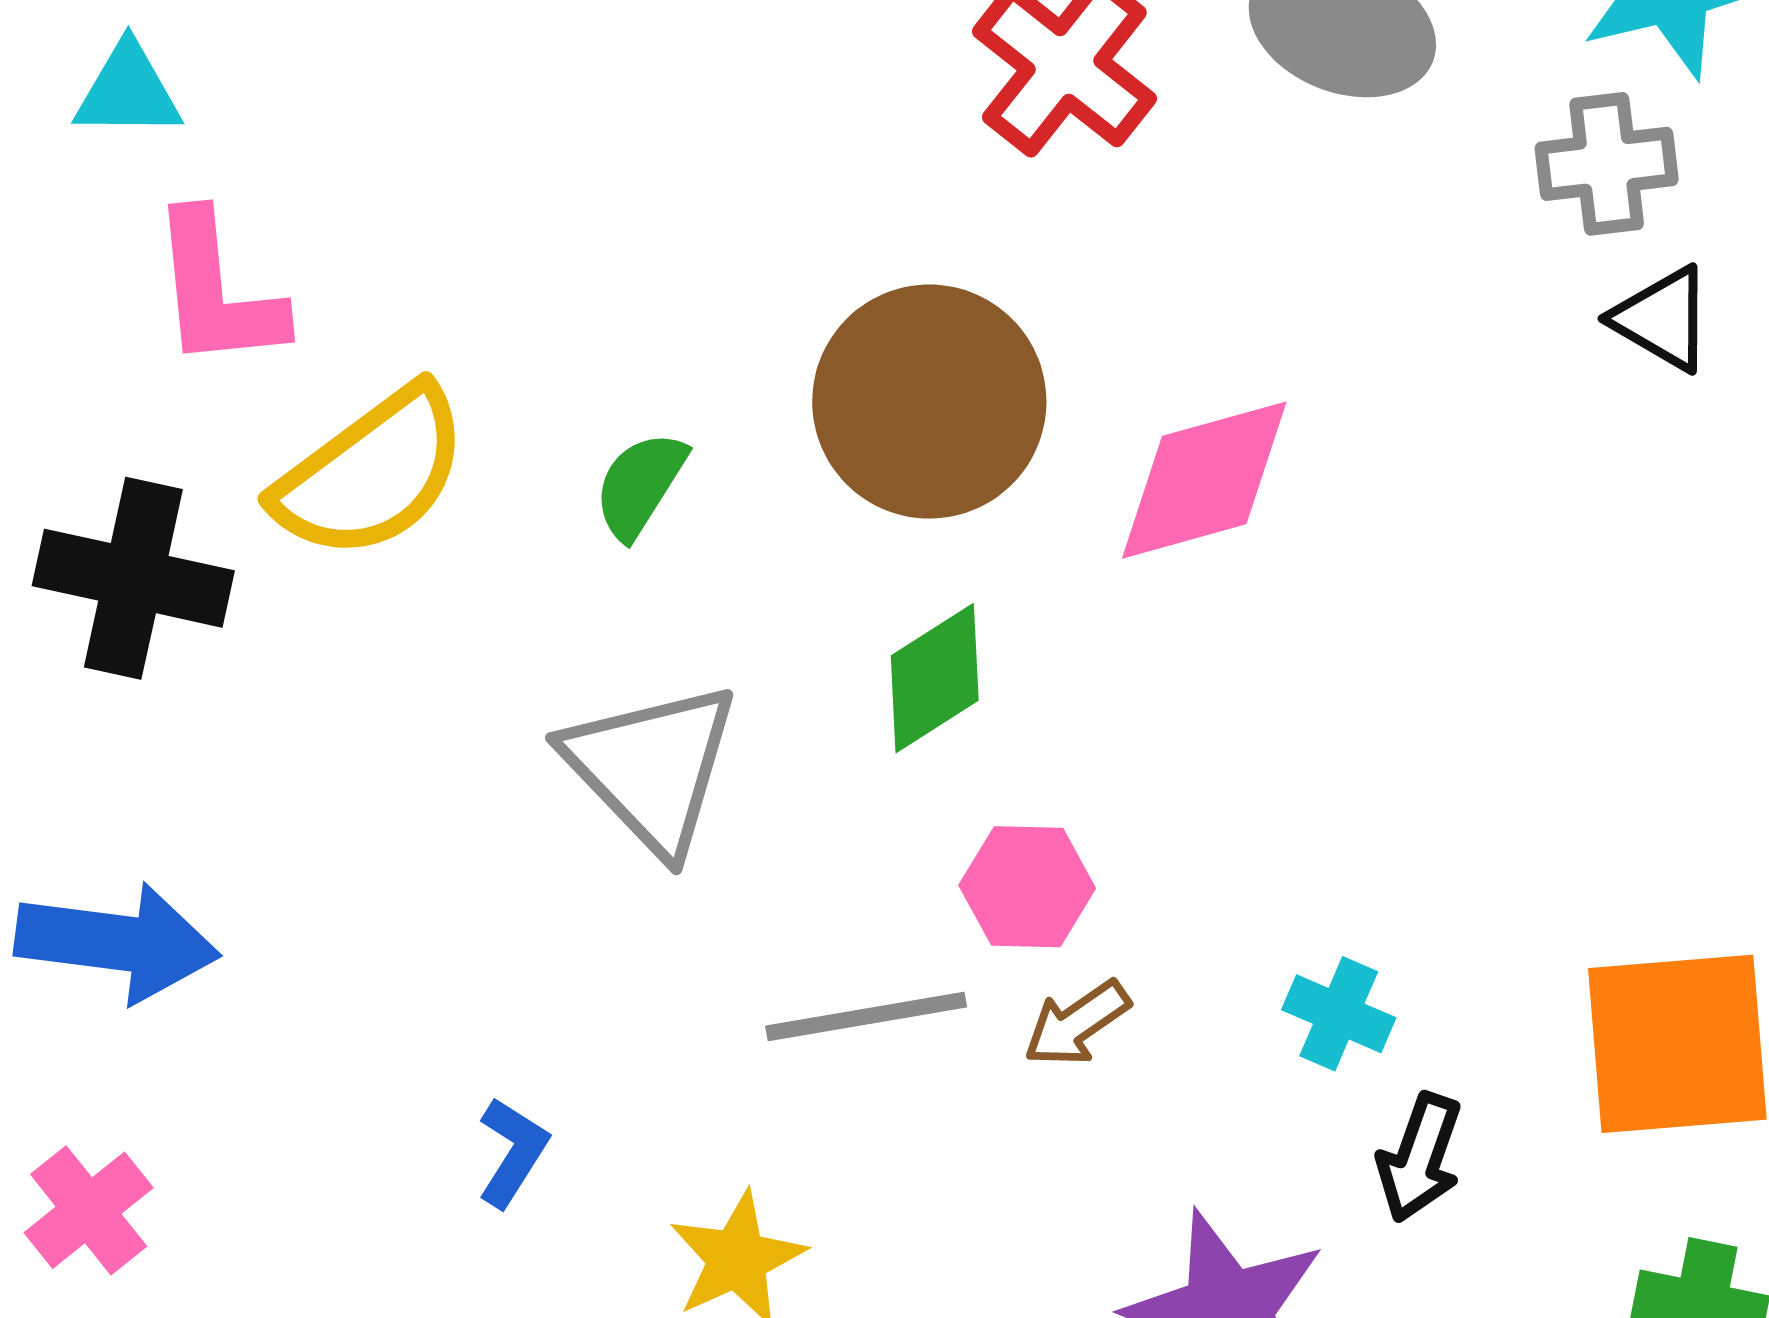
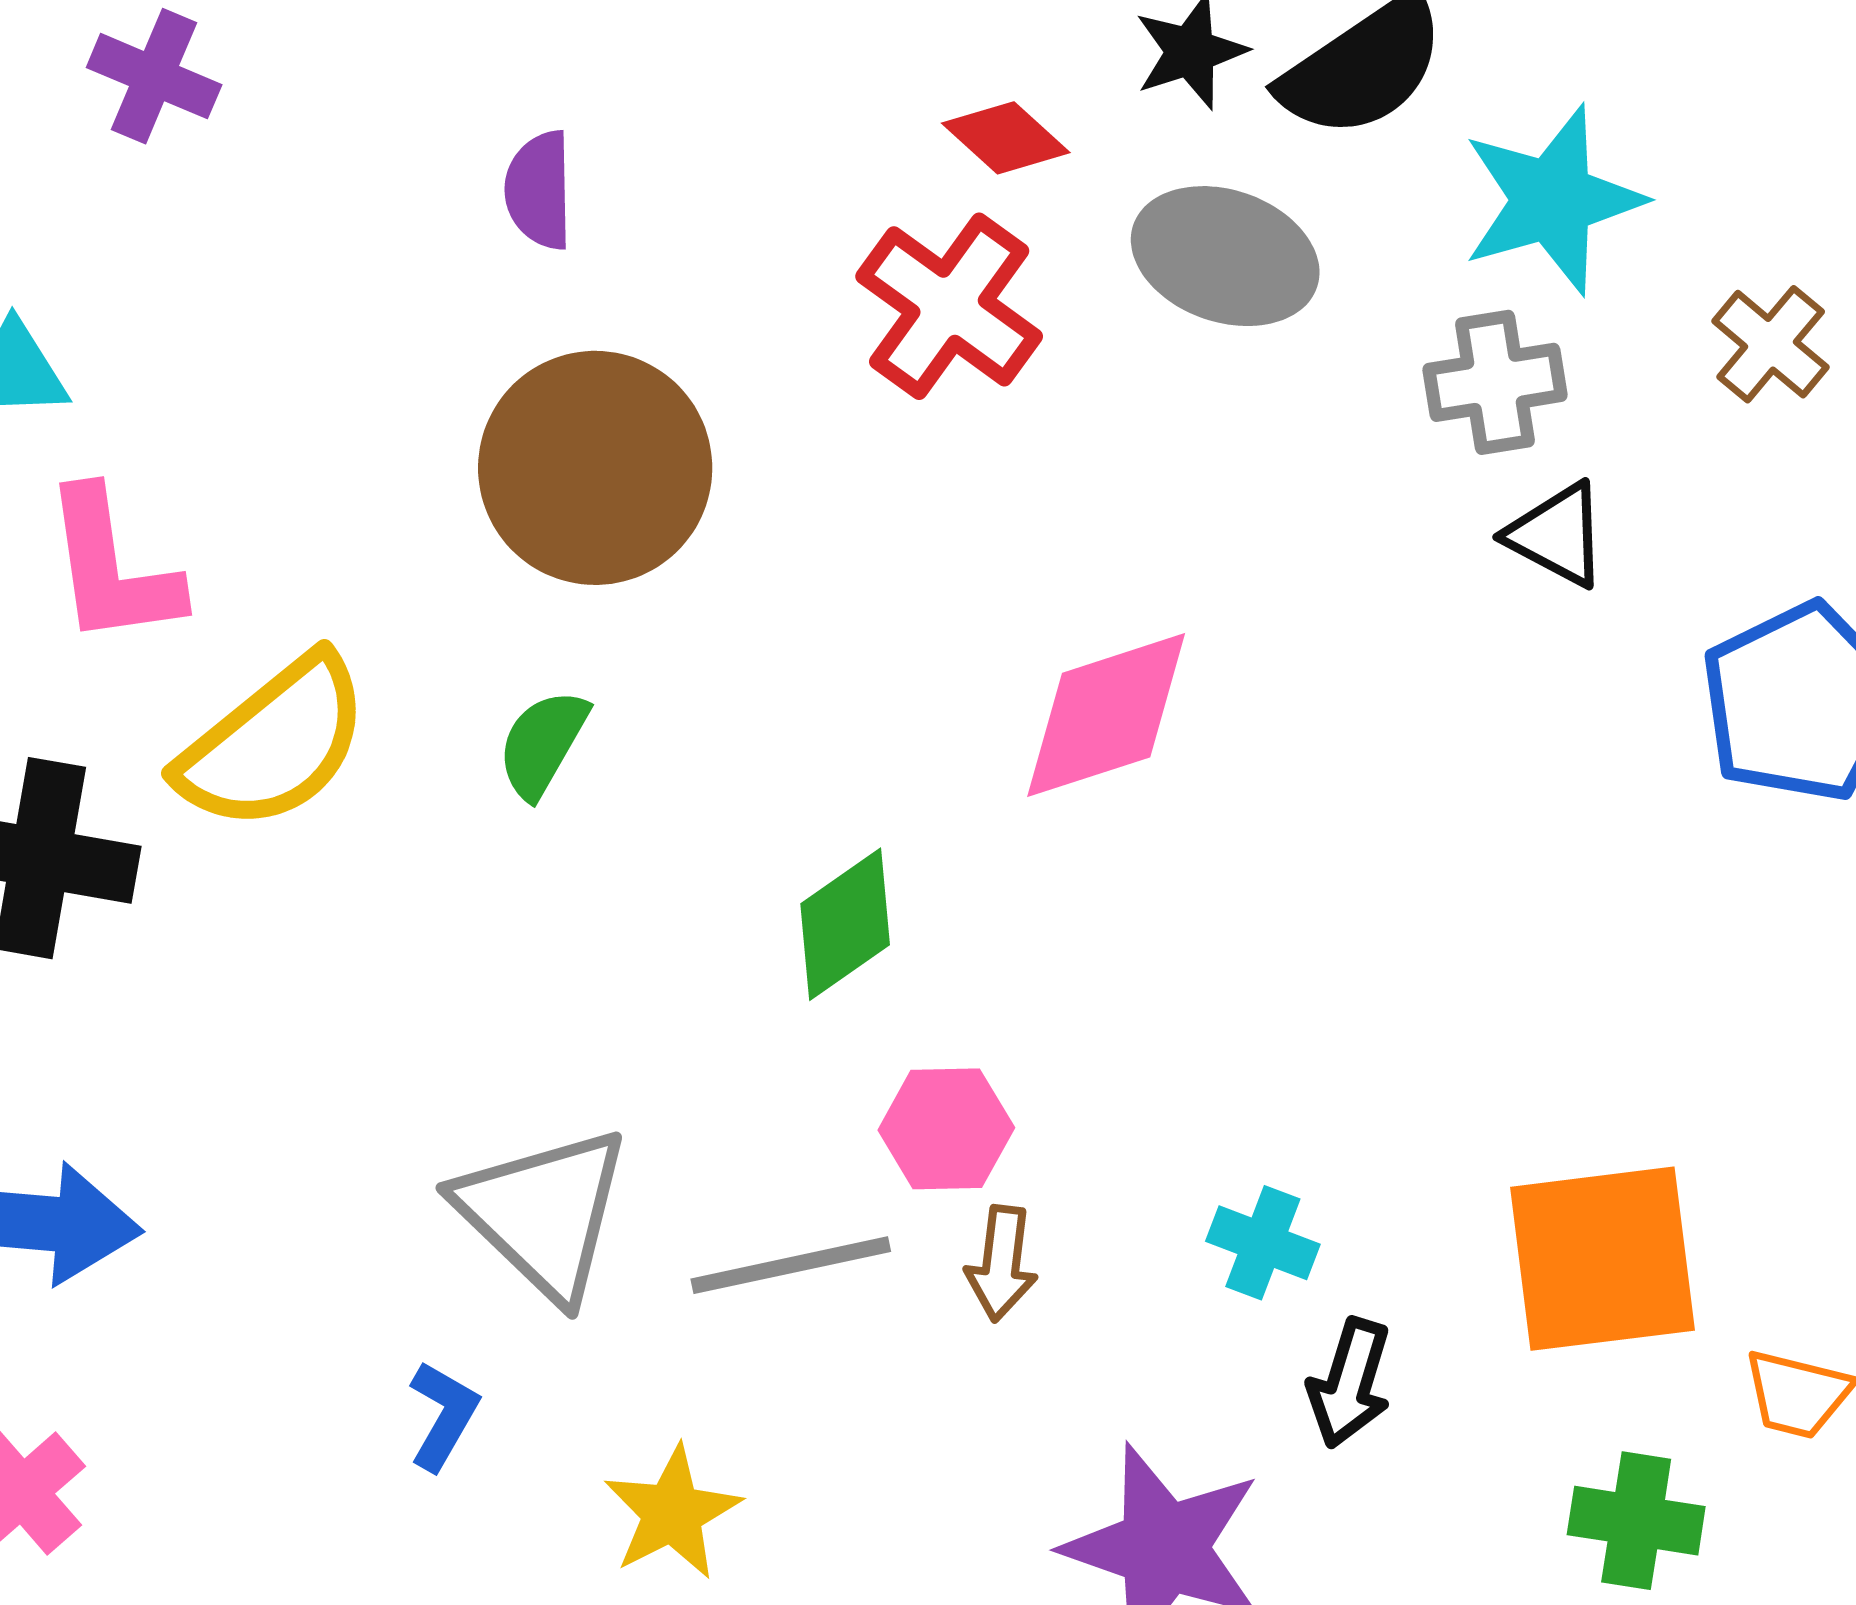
brown circle: (929, 402) -> (595, 468), moved
gray triangle: (652, 767) -> (543, 1213), moved
brown arrow: (1077, 1024) -> (1002, 1264), turned -46

